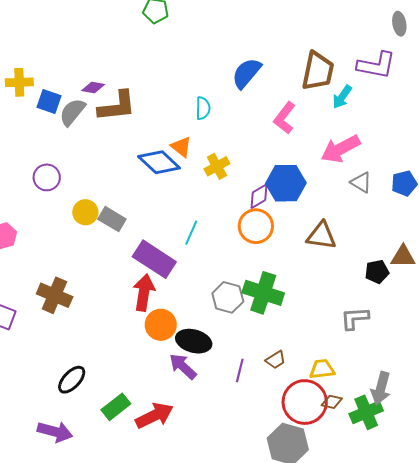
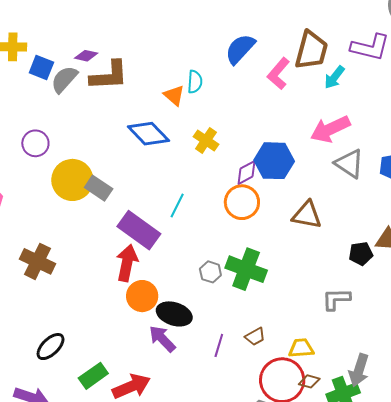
pink L-shape: (284, 118) -> (278, 74), moved
orange triangle: (181, 147) -> (174, 95), moved
yellow cross: (217, 166) -> (206, 140), turned -30
gray triangle: (361, 182) -> (349, 164), size x1.4
yellow circle: (85, 212) -> (72, 180), size x1.6
gray hexagon: (228, 297) -> (210, 272), size x0.7

